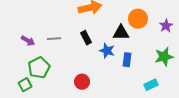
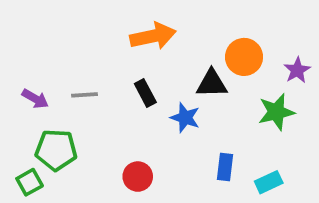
green star: (164, 57) -> (276, 112), moved
blue rectangle: (127, 60) -> (225, 167), moved
green pentagon: (39, 68) -> (56, 150), turned 30

